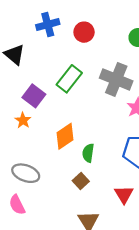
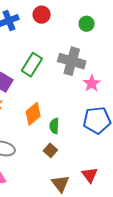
red circle: (84, 32) -> (42, 15), moved
red triangle: (124, 194) -> (90, 175), moved

